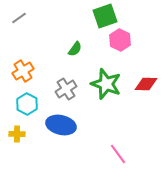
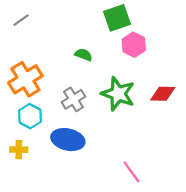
green semicircle: (75, 49) -> (84, 55), turned -105
orange cross: (23, 71) -> (25, 79), size x1.4

